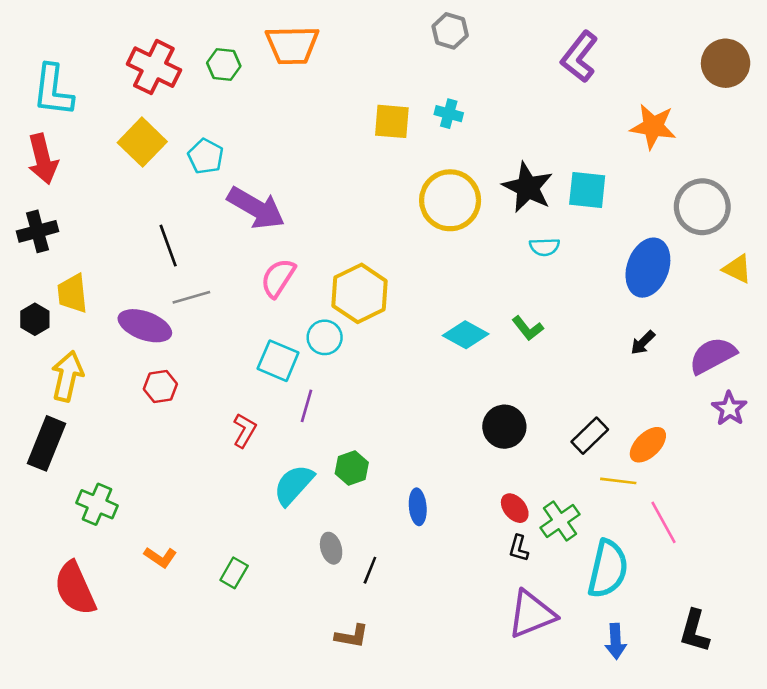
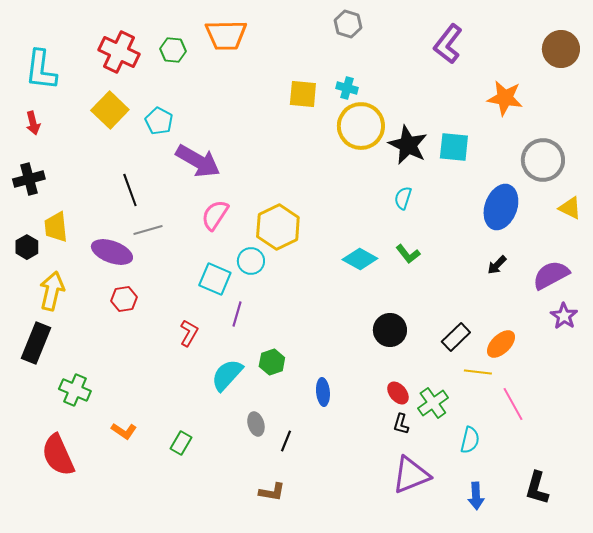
red arrow: (43, 159) -> (33, 123), size x0.6
yellow circle: (450, 200) -> (361, 126), moved
cyan semicircle: (544, 247) -> (403, 198), moved, turned 110
cyan semicircle: (608, 569) -> (470, 440), size x0.6

